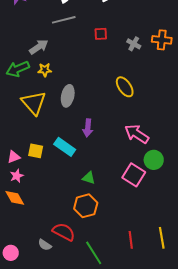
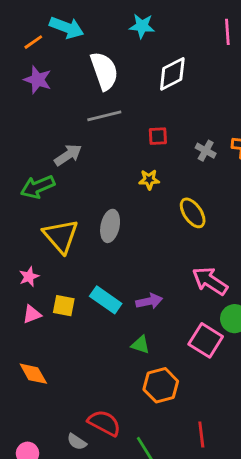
yellow star: (45, 70) -> (149, 180), moved
purple arrow: (88, 128) -> (149, 301), moved, turned -108
pink star: (17, 176) -> (29, 277), moved
orange hexagon: (86, 206) -> (161, 385), moved

